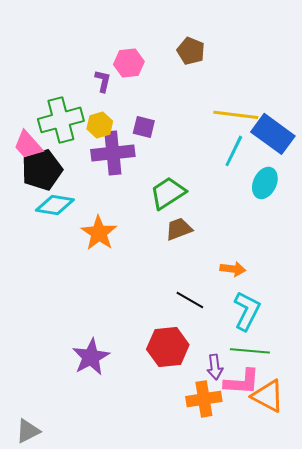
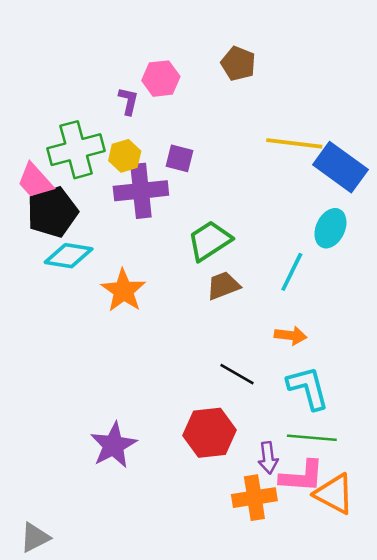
cyan line: (234, 151) -> (292, 272), moved
cyan L-shape: (247, 311) -> (308, 388), turned -42

